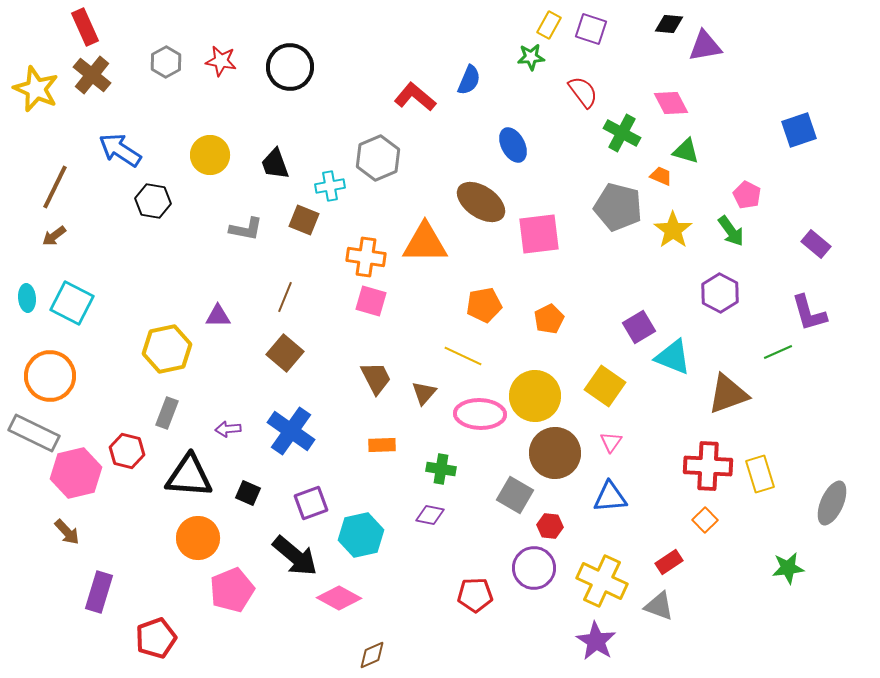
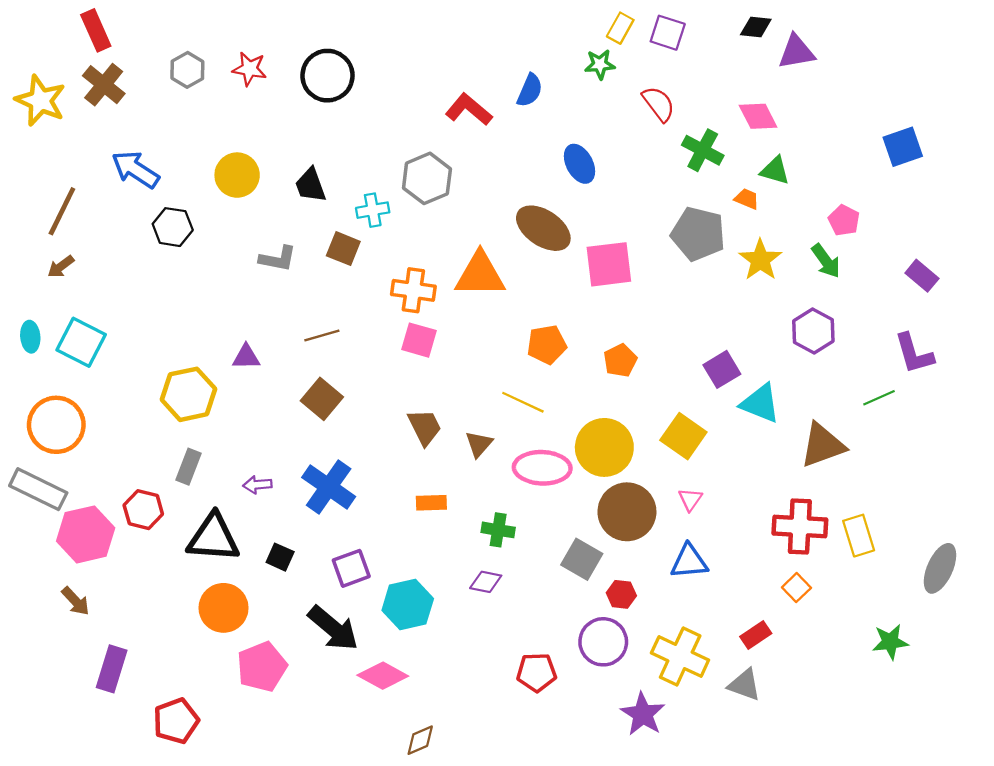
brown line: (285, 297) -> (322, 336), turned 52
purple star: (596, 641) -> (643, 714), moved

